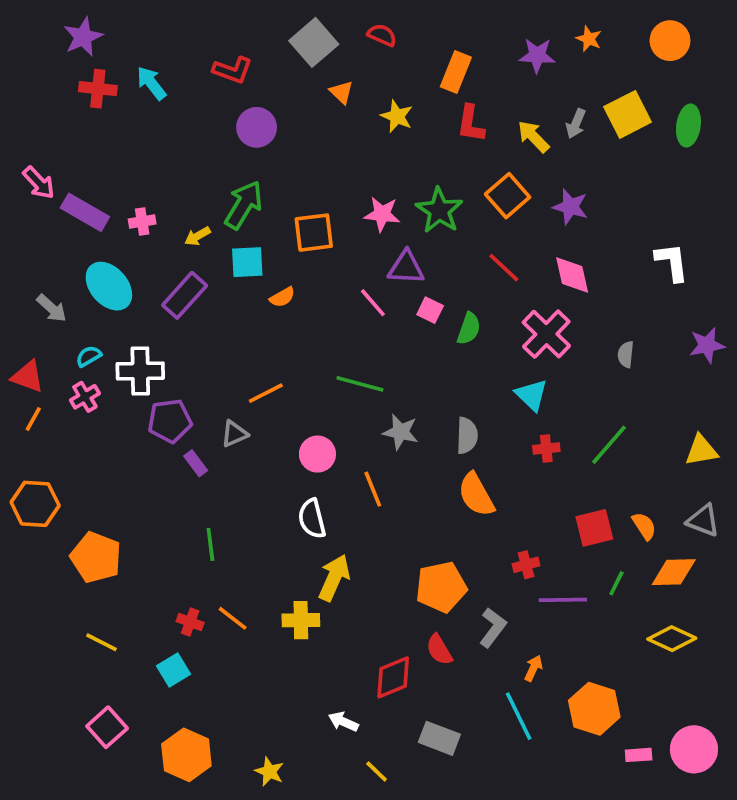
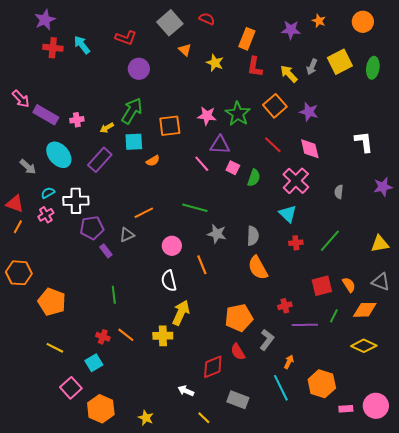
pink square: (107, 727) -> (71, 388), moved

